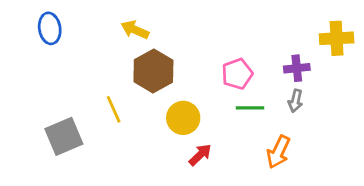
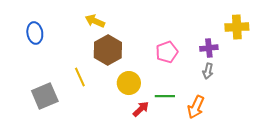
blue ellipse: (50, 28) -> (35, 33), moved
green line: (250, 108) -> (165, 96), moved

